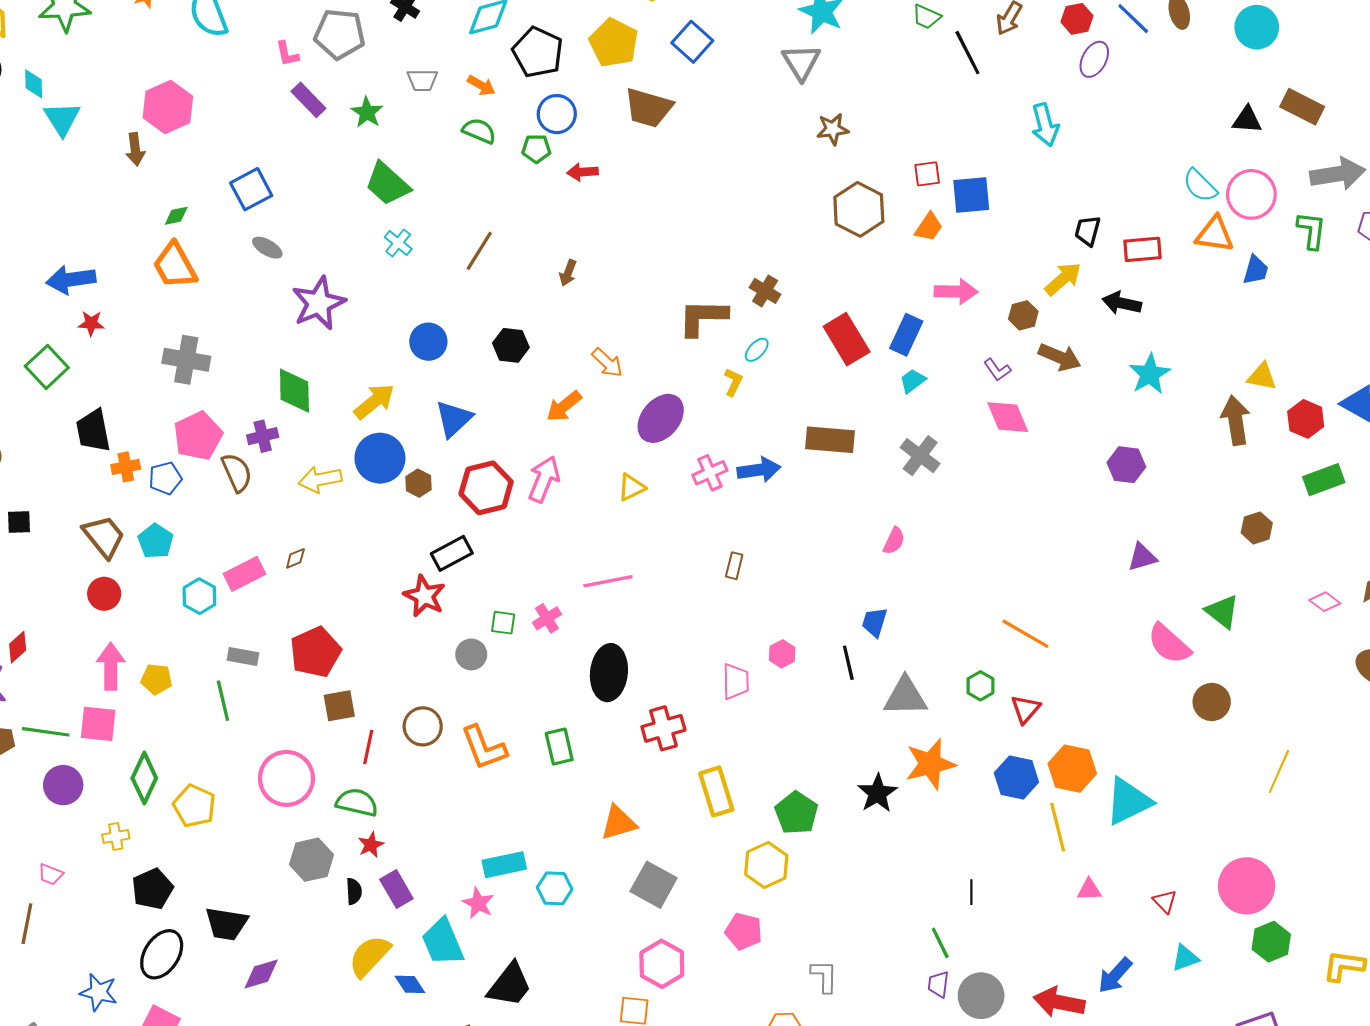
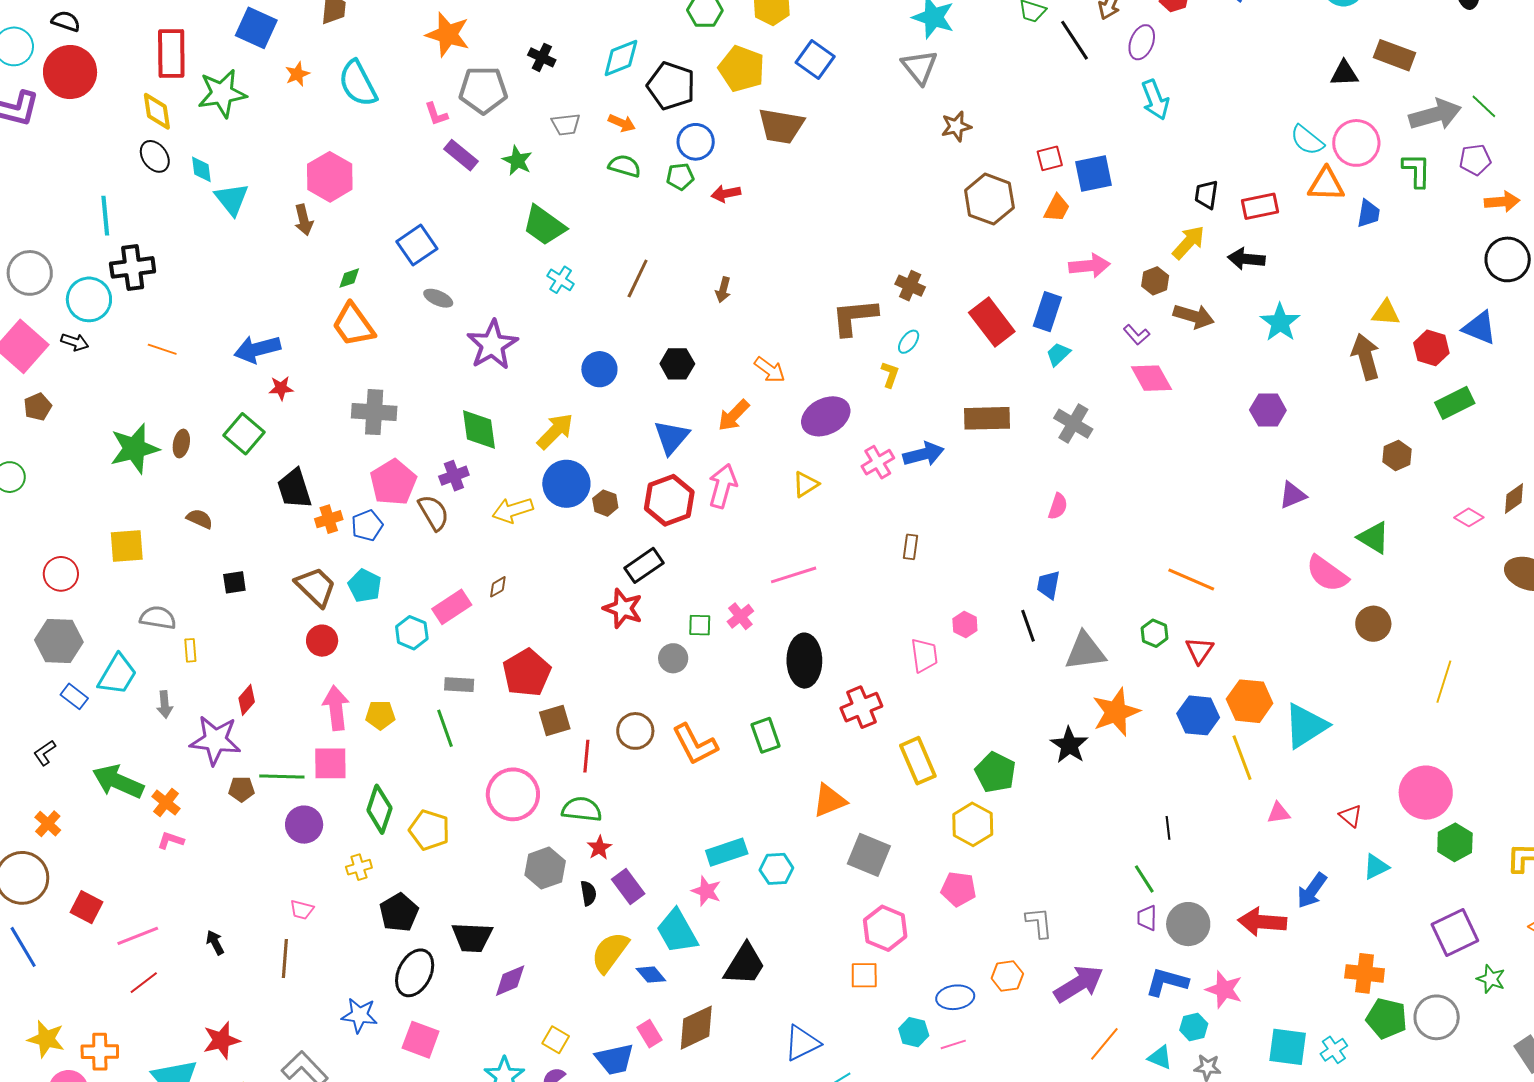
purple ellipse: (1094, 59) -> (1142, 42), moved
purple ellipse: (661, 418) -> (826, 416), turned 30
blue triangle: (454, 419) -> (672, 437), moved

